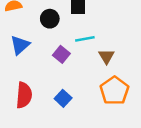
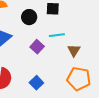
orange pentagon: (114, 91) -> (79, 79), turned -30

